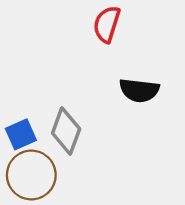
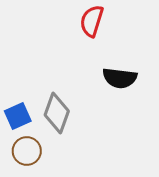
brown circle: (31, 175) -> (27, 151), size x0.7

